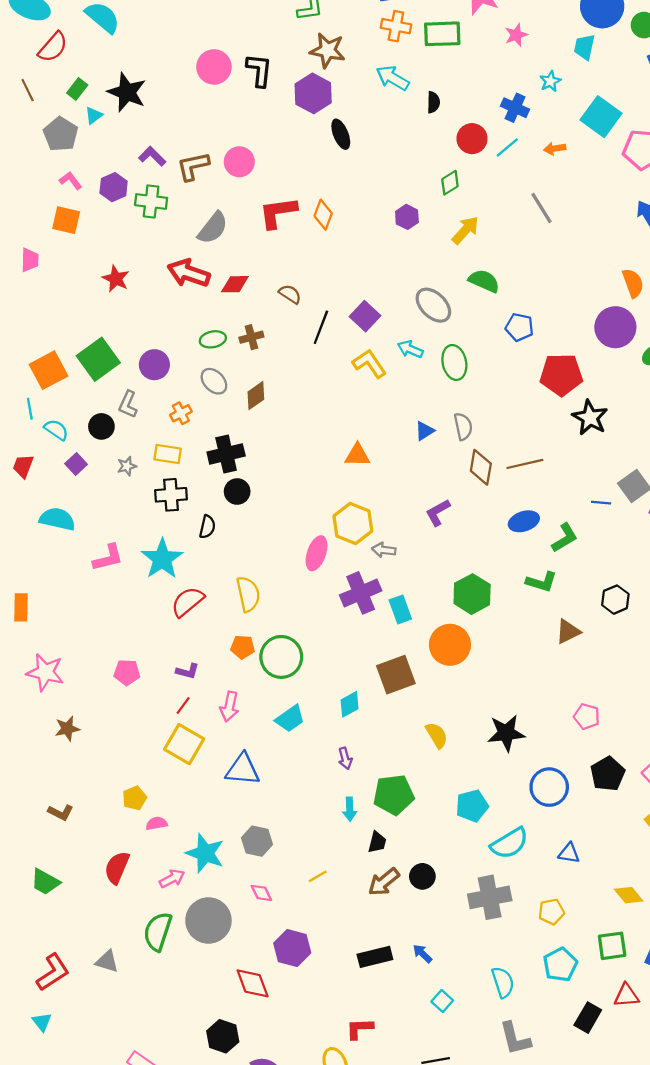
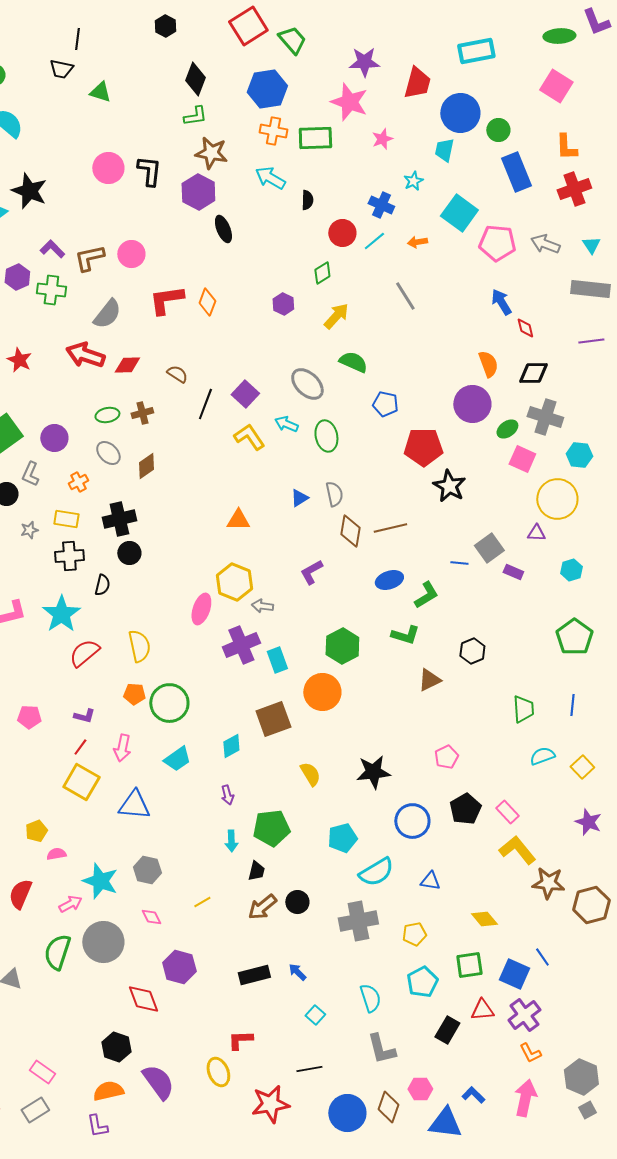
pink pentagon: (587, 716) -> (446, 757), turned 30

